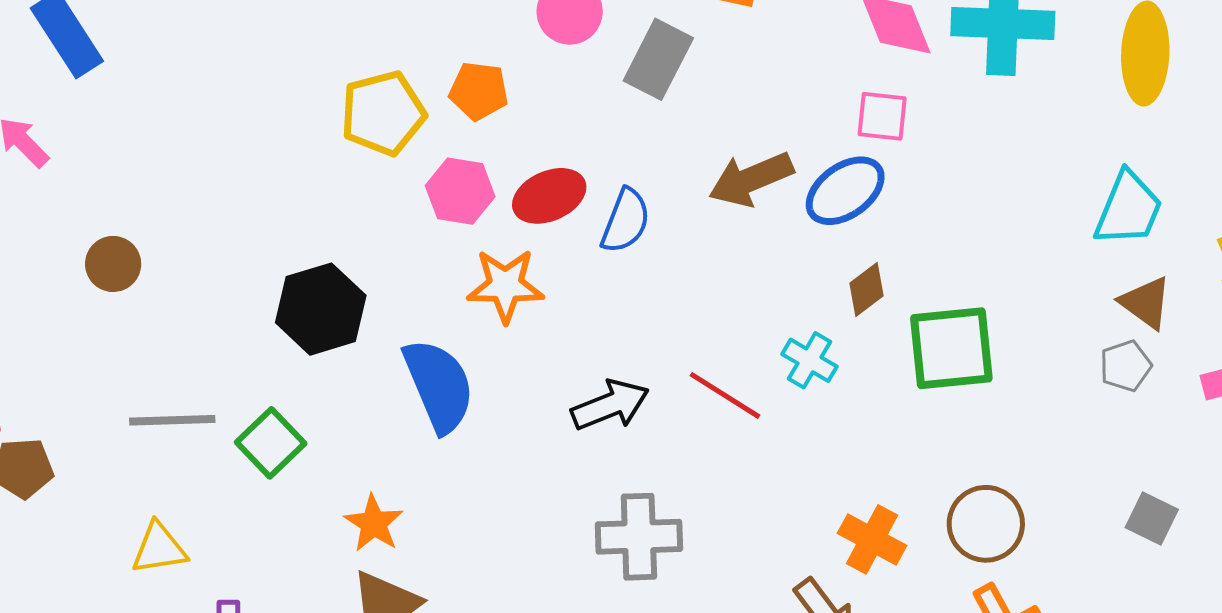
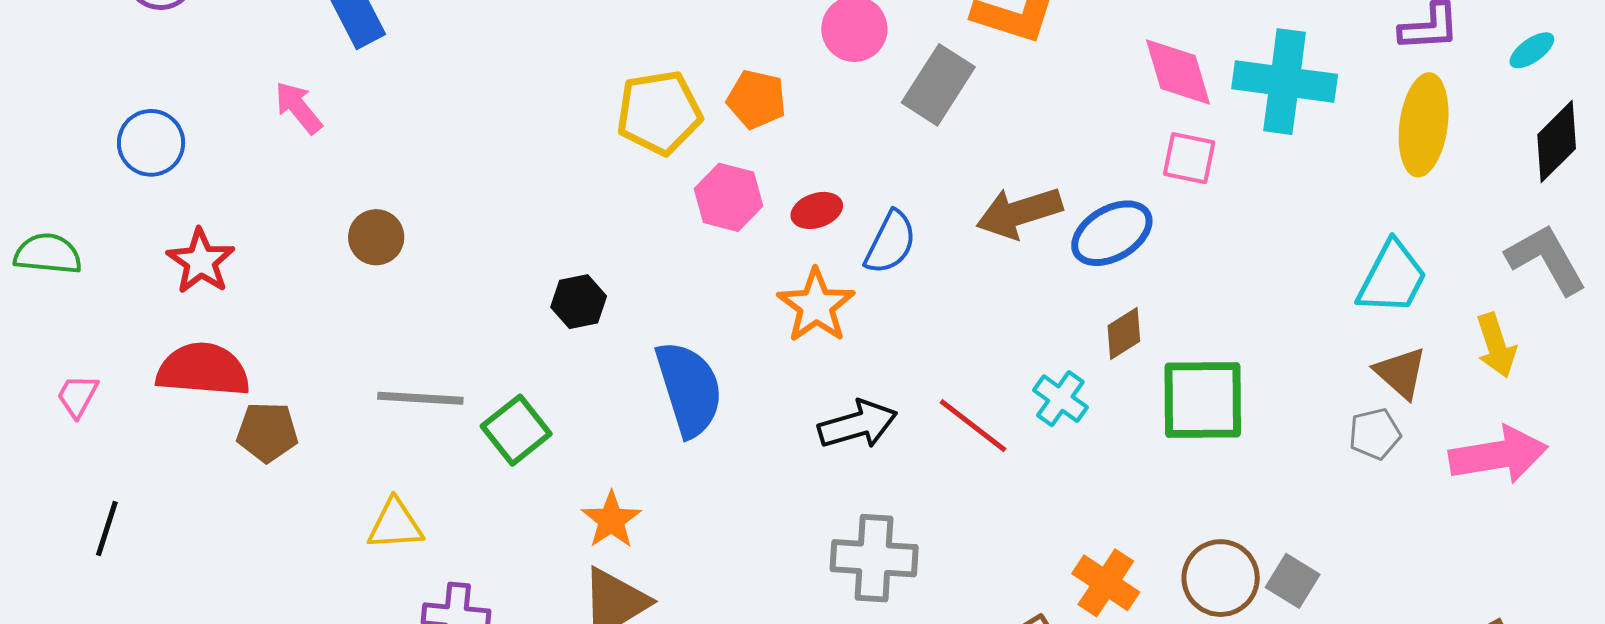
pink square: (882, 116) -> (1189, 158), moved
red ellipse: (549, 196) -> (817, 210), size x0.7
orange star: (505, 286) -> (816, 306), moved, turned 30
black hexagon: (321, 309) -> (579, 302), size x0.6
gray square: (1152, 519) -> (1293, 581), moved

